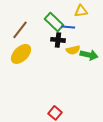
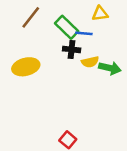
brown line: (20, 30) -> (31, 17), moved
yellow ellipse: (21, 54) -> (26, 67), turned 30

